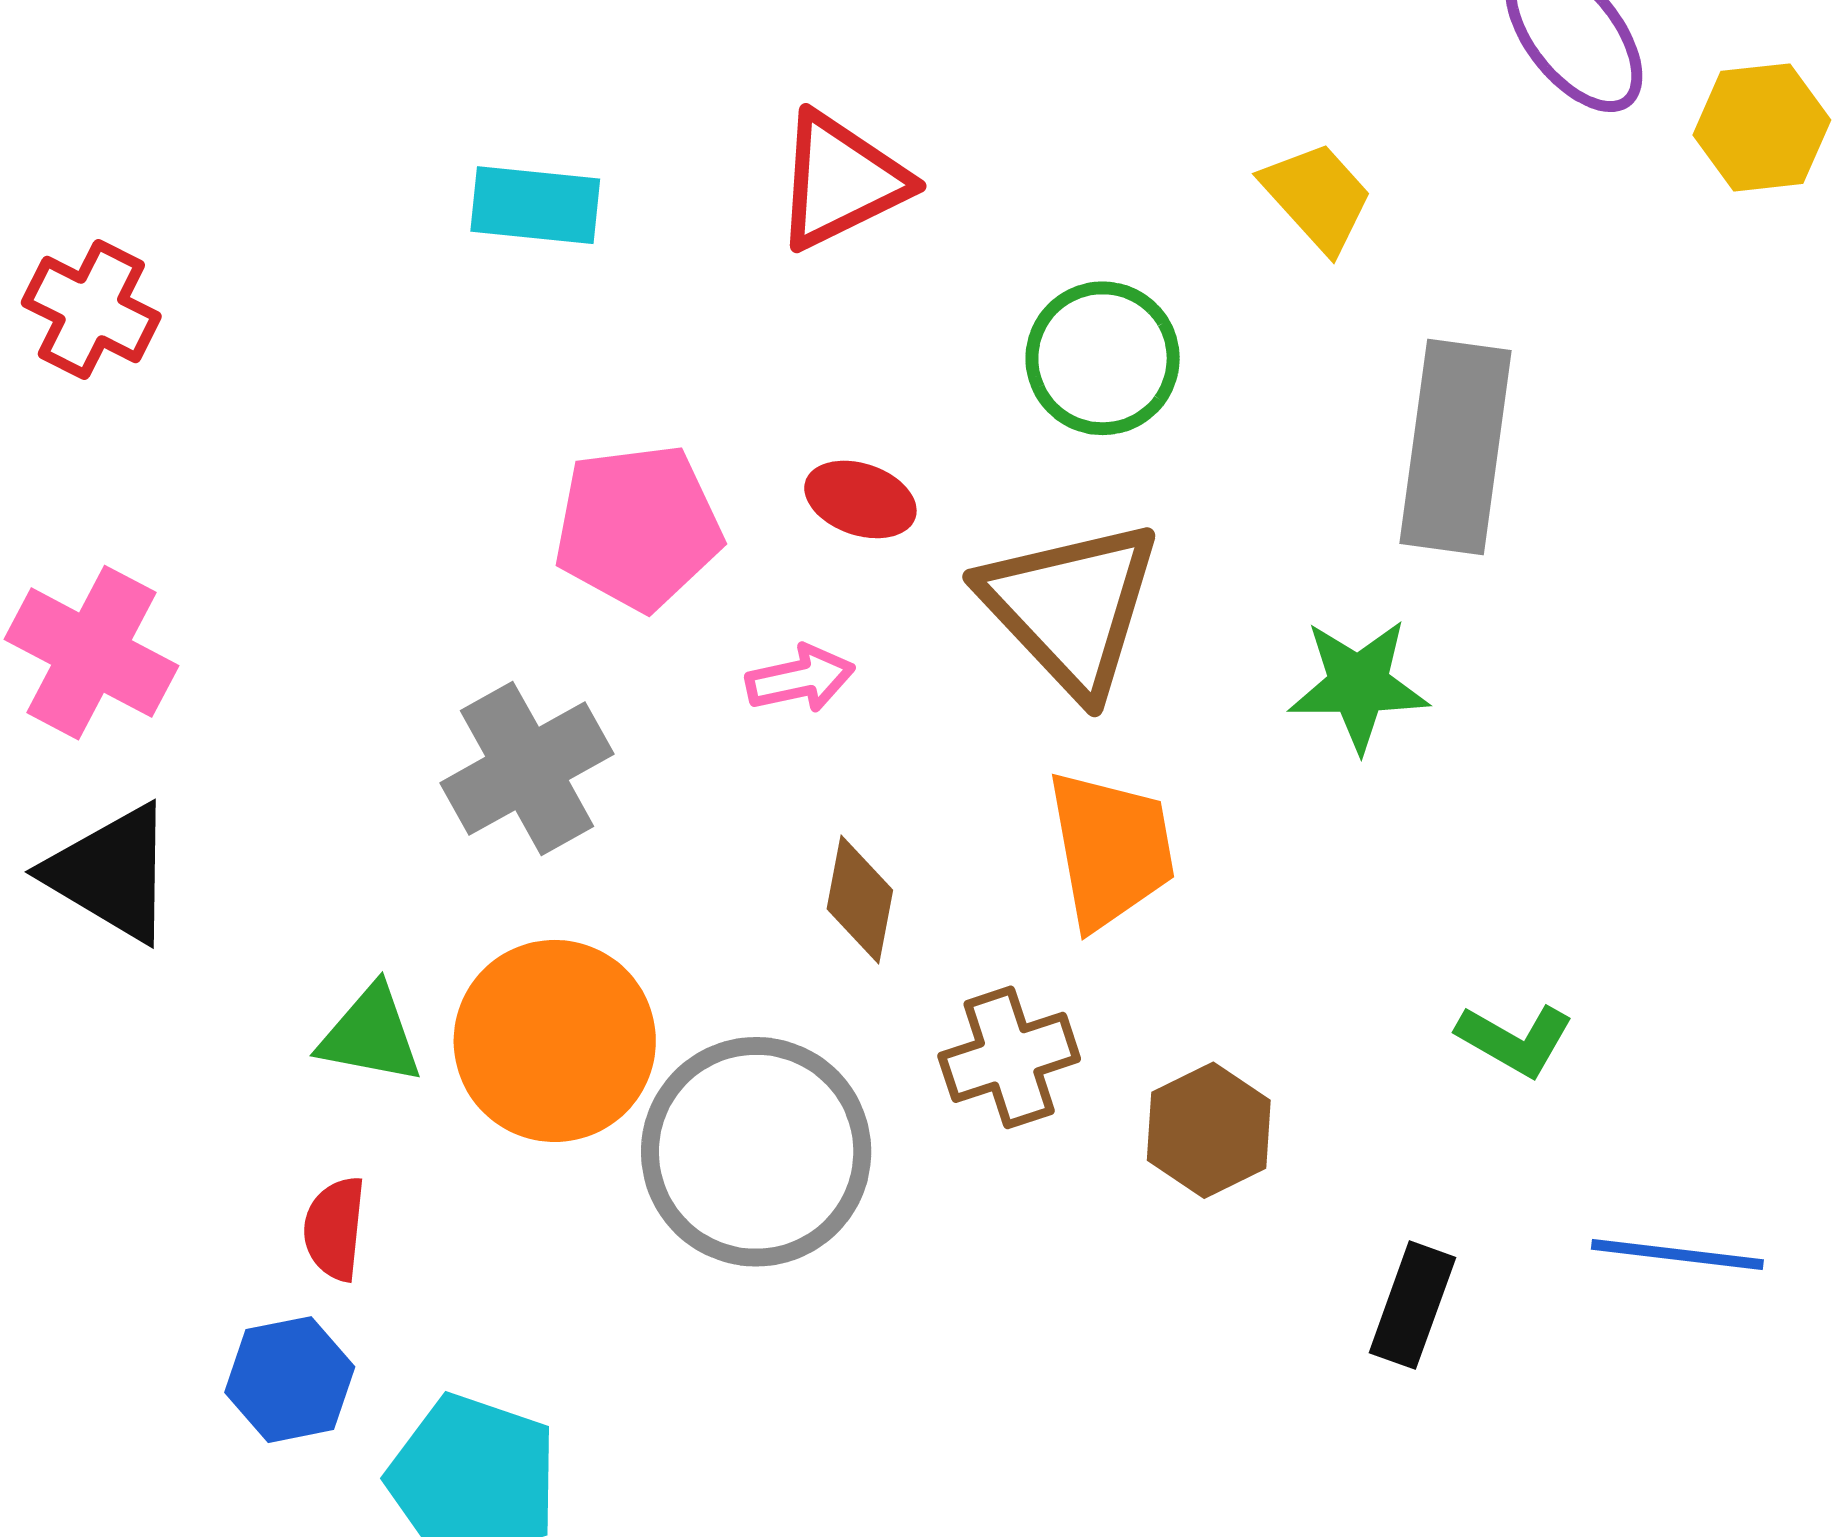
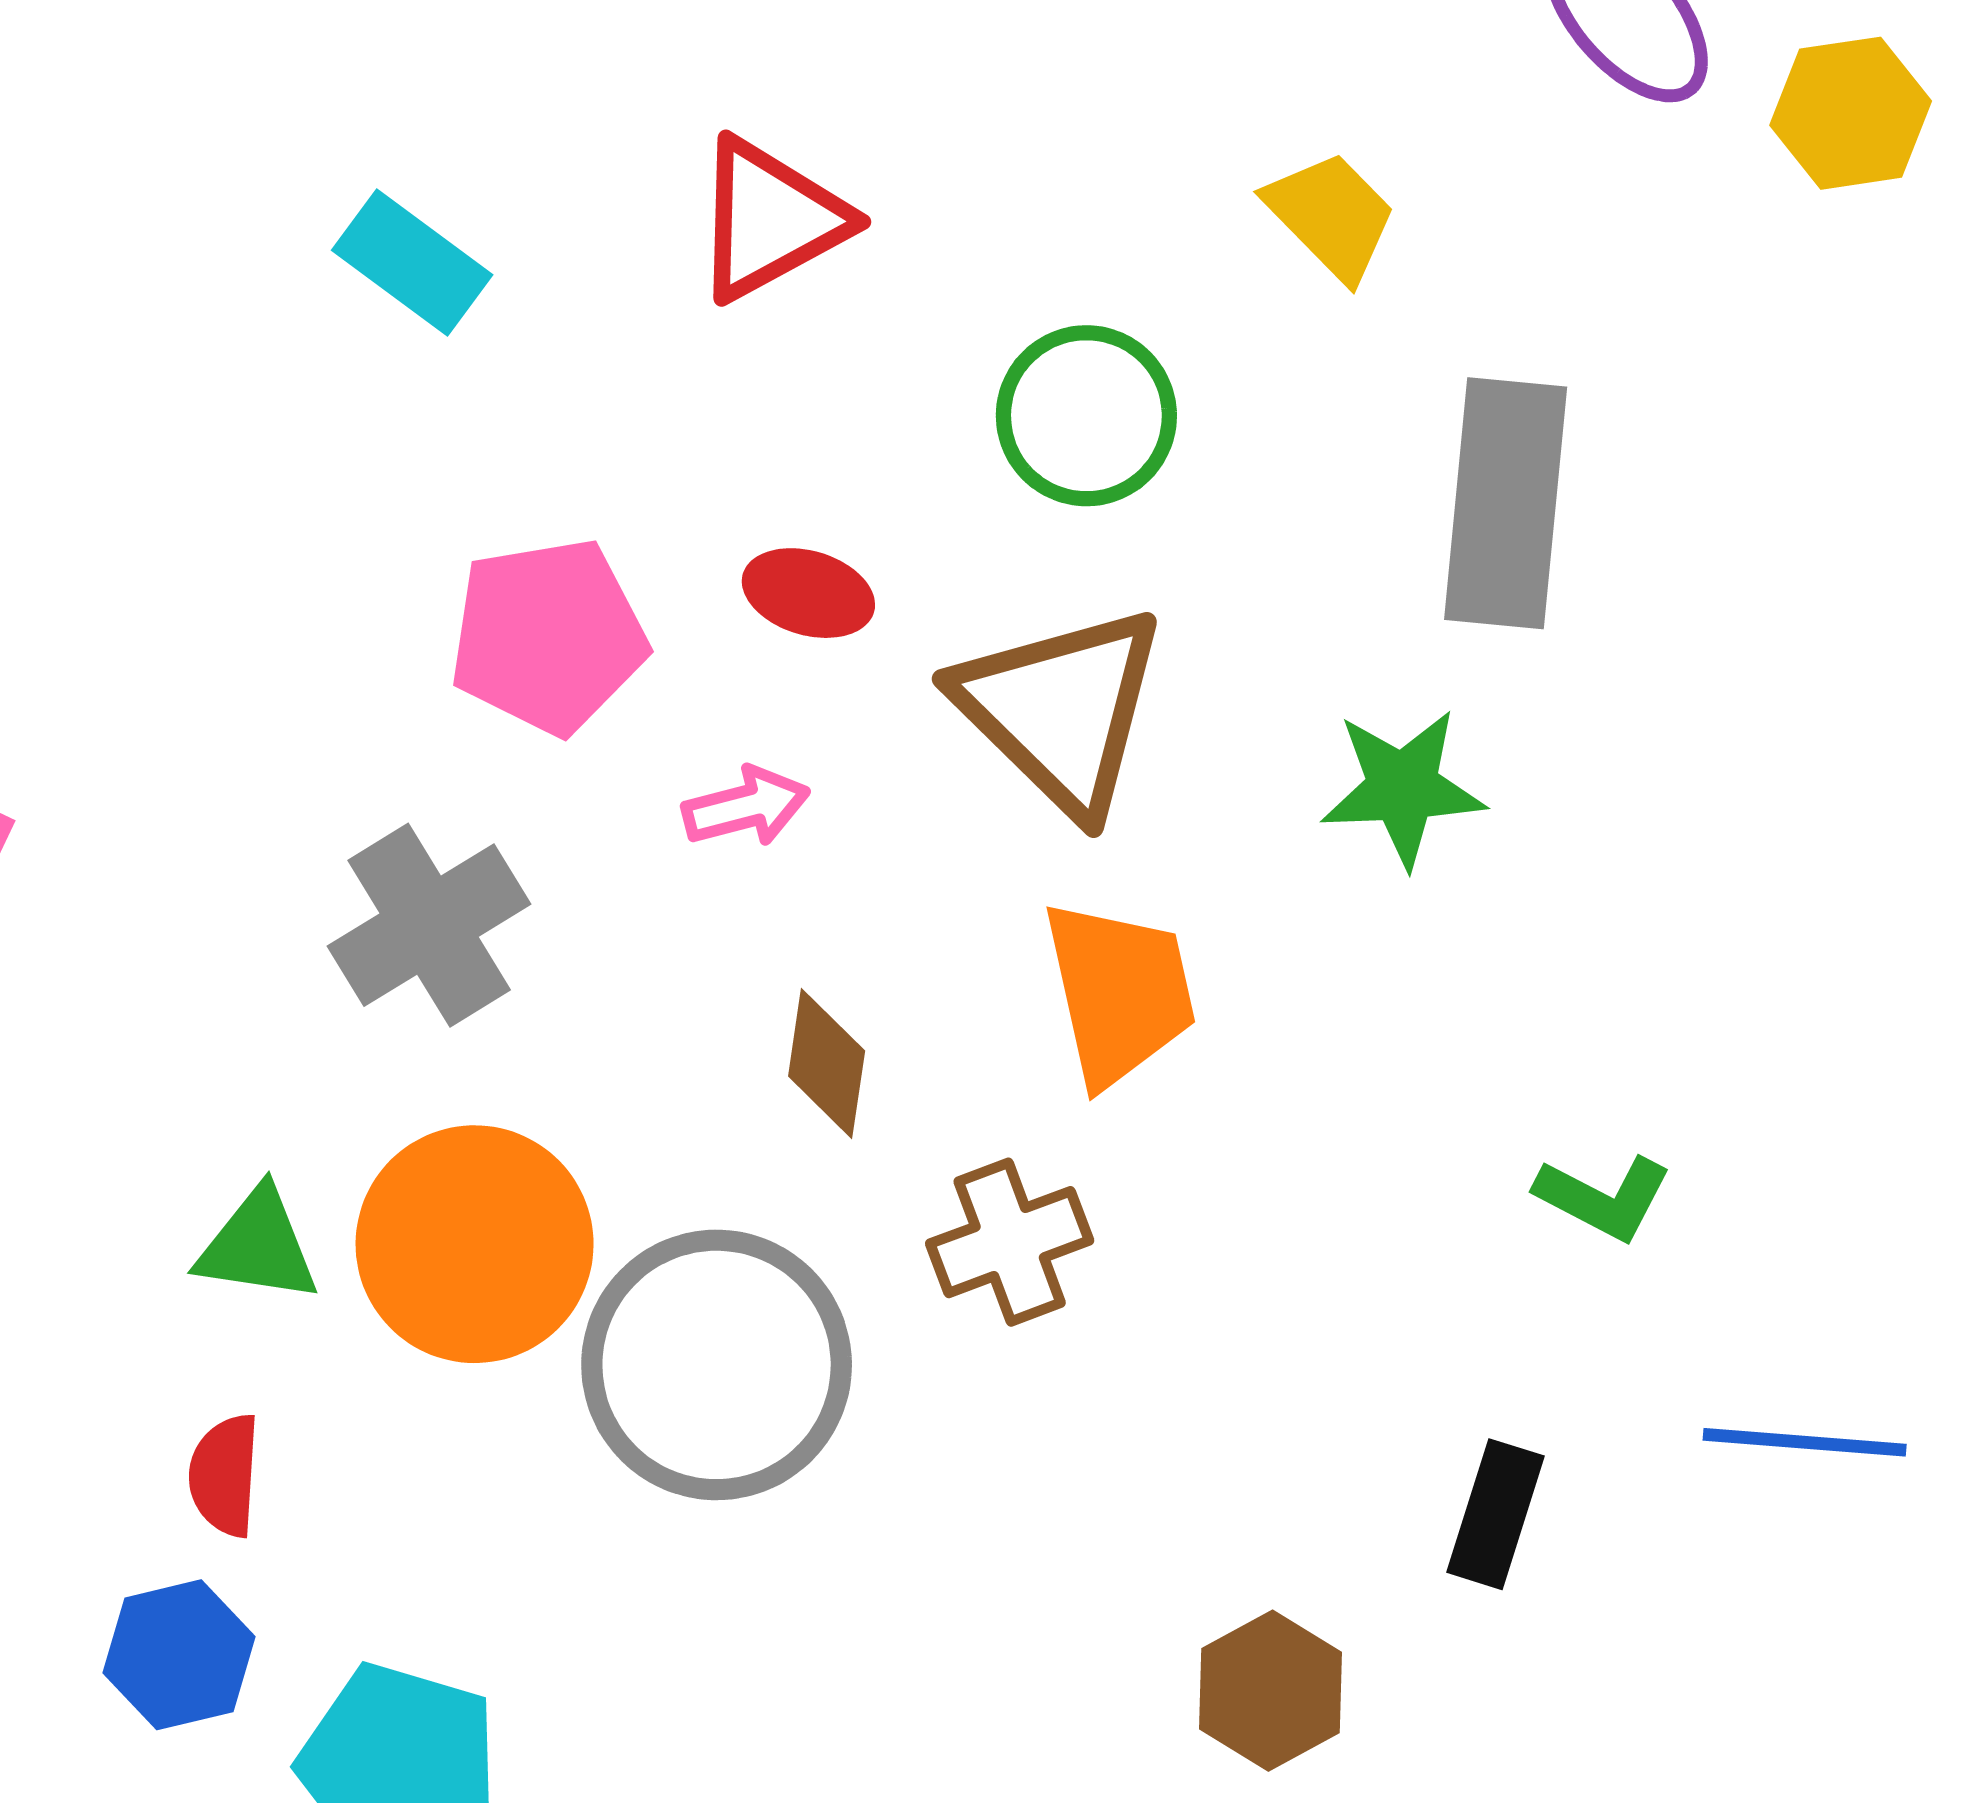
cyan rectangle: (535, 205) -> (412, 262), turned 33
brown hexagon: (1209, 1130) -> (1270, 1691), moved

